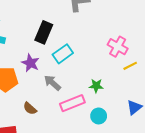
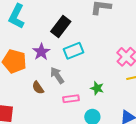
pink rectangle: (72, 103) -> (71, 99), size x0.7
brown semicircle: (30, 108) -> (38, 88), moved

